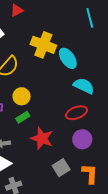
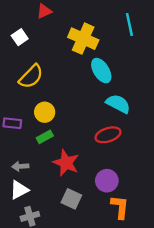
yellow cross: (43, 45) -> (83, 39), moved
purple circle: (82, 139) -> (107, 181), moved
gray square: (61, 168) -> (71, 199), moved, turned -36

